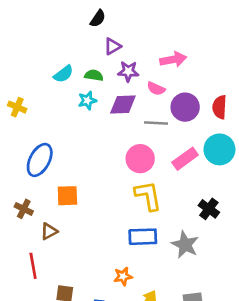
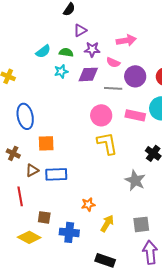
pink rectangle: (185, 159) -> (135, 115), turned 48
blue ellipse: (40, 160) -> (25, 116), turned -40
blue rectangle: (143, 237) -> (56, 174), moved

